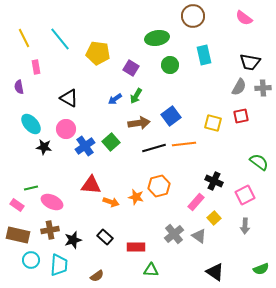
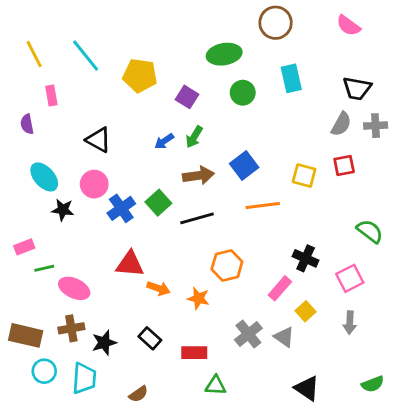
black line: (154, 148) -> (197, 218), moved
orange star: (136, 197) -> (198, 298), moved
pink rectangle: (17, 205) -> (24, 247), moved, turned -56

